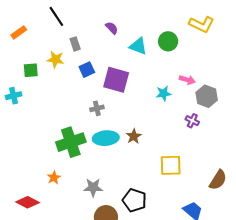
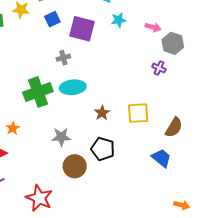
cyan star: (164, 93) -> (119, 20), moved
brown star: (134, 136) -> (102, 113), moved
orange star: (54, 178) -> (13, 128), moved
brown semicircle: (218, 180) -> (174, 127), moved

